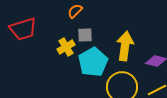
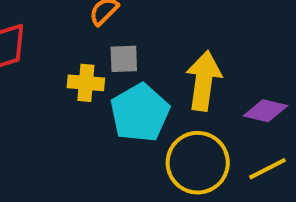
yellow cross: (66, 47) -> (86, 83), turned 36

